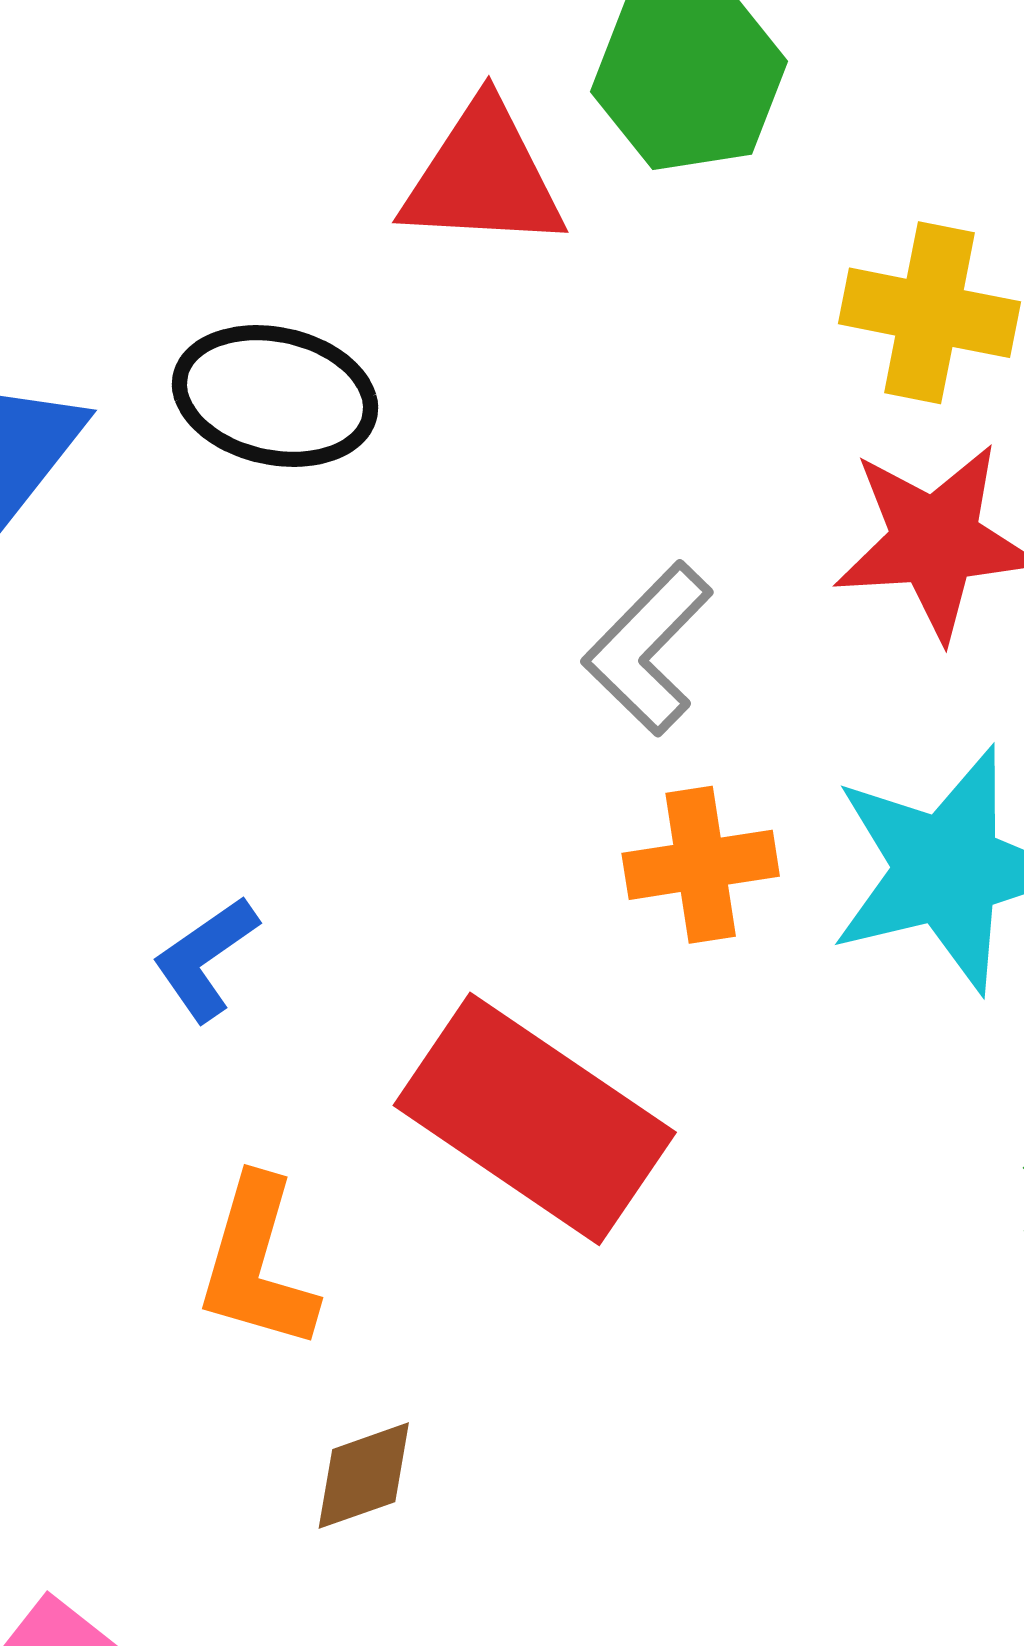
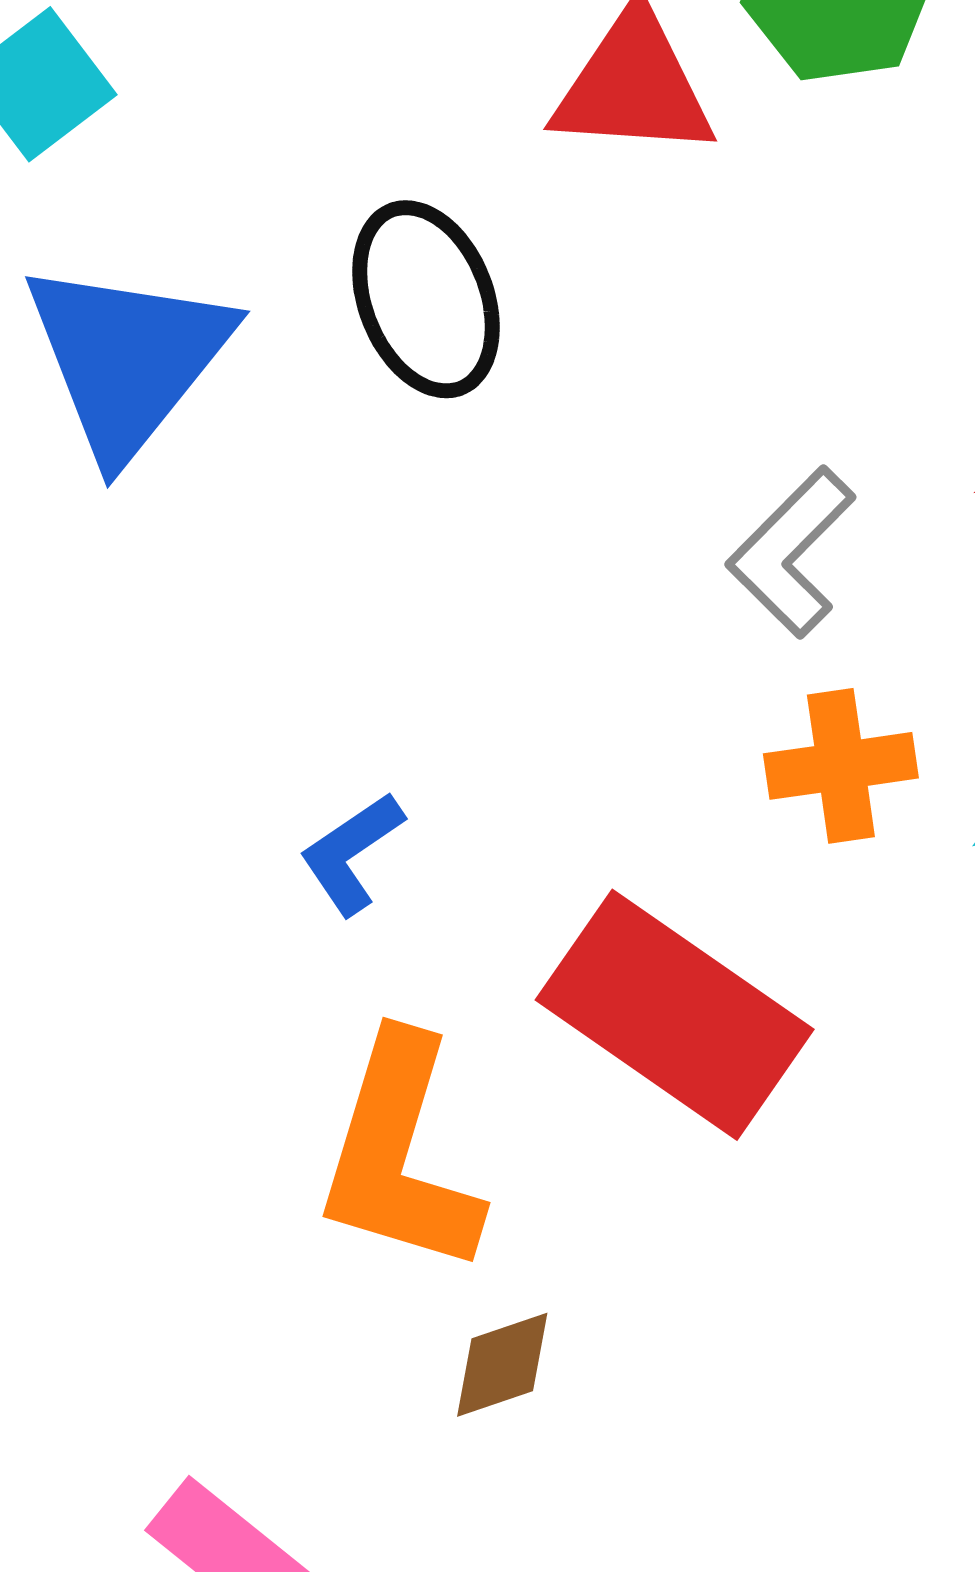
black ellipse: (275, 396) -> (426, 299), turned 56
orange L-shape: (257, 1263) -> (399, 1155), size x1.4

